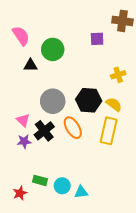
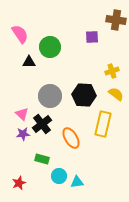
yellow semicircle: (114, 104) -> (116, 94), moved
orange ellipse: (73, 128) -> (71, 138), moved
green rectangle: (40, 180) -> (42, 159), moved

